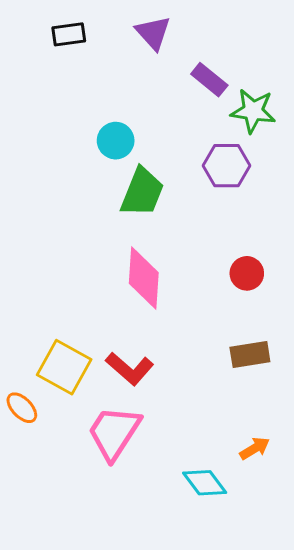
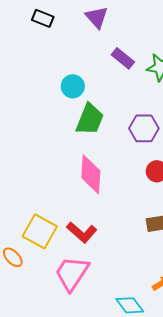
black rectangle: (69, 34) -> (43, 18), turned 30
purple rectangle: (209, 80) -> (123, 58), moved
purple hexagon: (227, 166) -> (144, 128), moved

